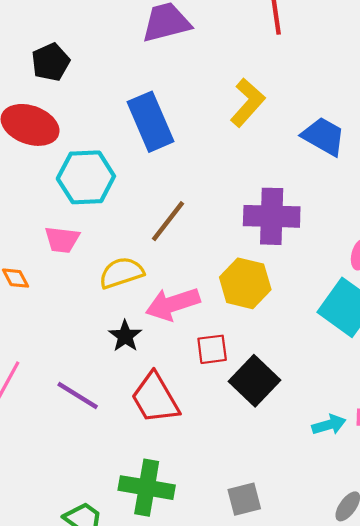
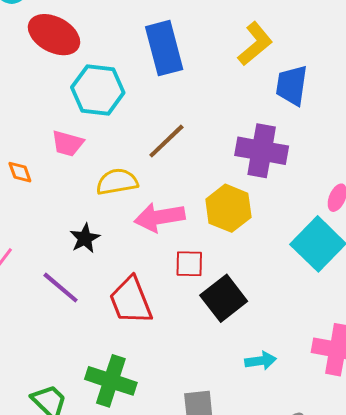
blue trapezoid: (323, 136) -> (292, 85), moved, turned -120
black star: (125, 336) -> (85, 238), moved
cyan arrow: (329, 425) -> (261, 361), moved

